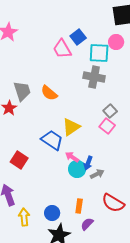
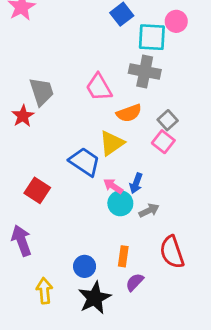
pink trapezoid: (62, 49) -> (99, 87), moved
orange semicircle: (49, 93) -> (129, 113), moved, turned -60
blue arrow: (88, 163) -> (136, 183), moved
red semicircle: (113, 203) -> (172, 252), turned 40
yellow arrow: (24, 217) -> (44, 291), moved

